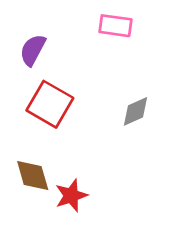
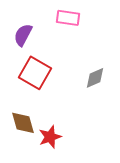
pink rectangle: (115, 26) -> (68, 18), moved

